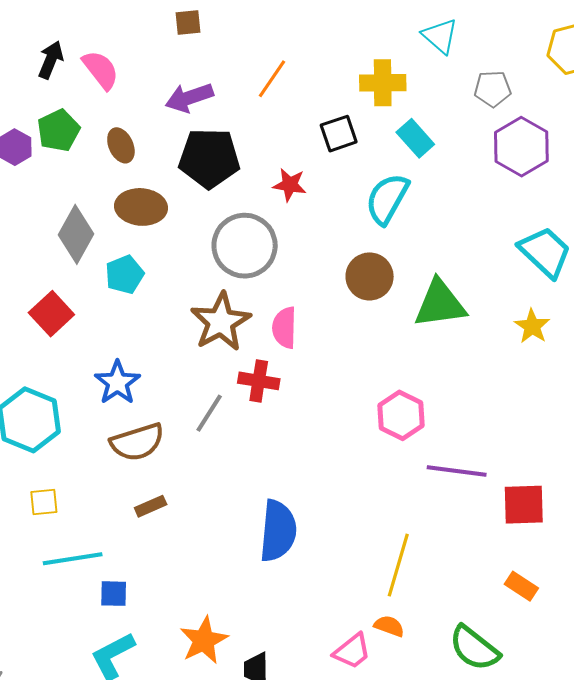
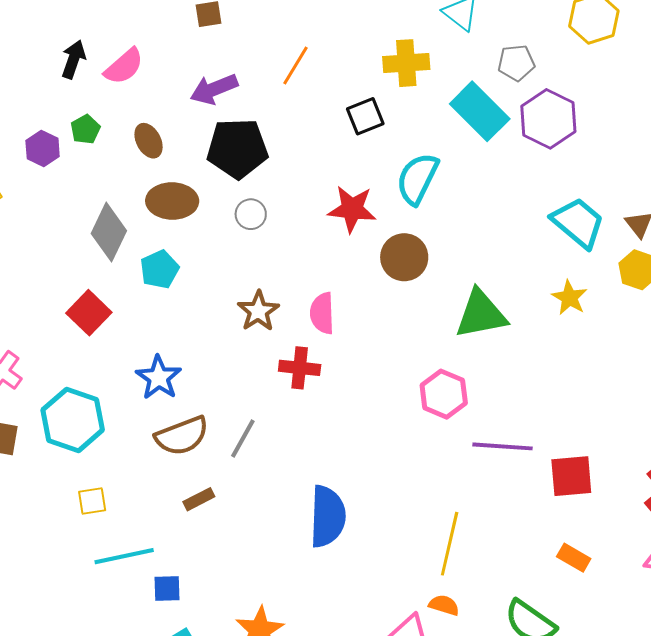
pink semicircle: (101, 70) -> (124, 66), turned 90
green pentagon: (58, 130) -> (85, 129), size x0.7
cyan rectangle: (415, 138) -> (480, 111), moved, size x1.5
red star: (290, 185) -> (352, 209), moved, size x1.4
gray circle: (245, 246) -> (251, 214), moved, size x0.5
green triangle: (440, 304) -> (481, 314), moved
brown star: (221, 322) -> (258, 311), size x0.7
gray line: (209, 413) -> (243, 438), moved

